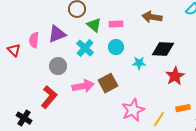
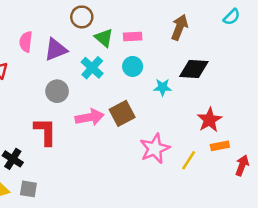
brown arrow: (152, 17) -> (179, 27), turned 102
pink semicircle: (34, 40) -> (26, 42), moved
red star: (175, 76) -> (209, 120), moved
red L-shape: (49, 97) -> (45, 132), turned -40

